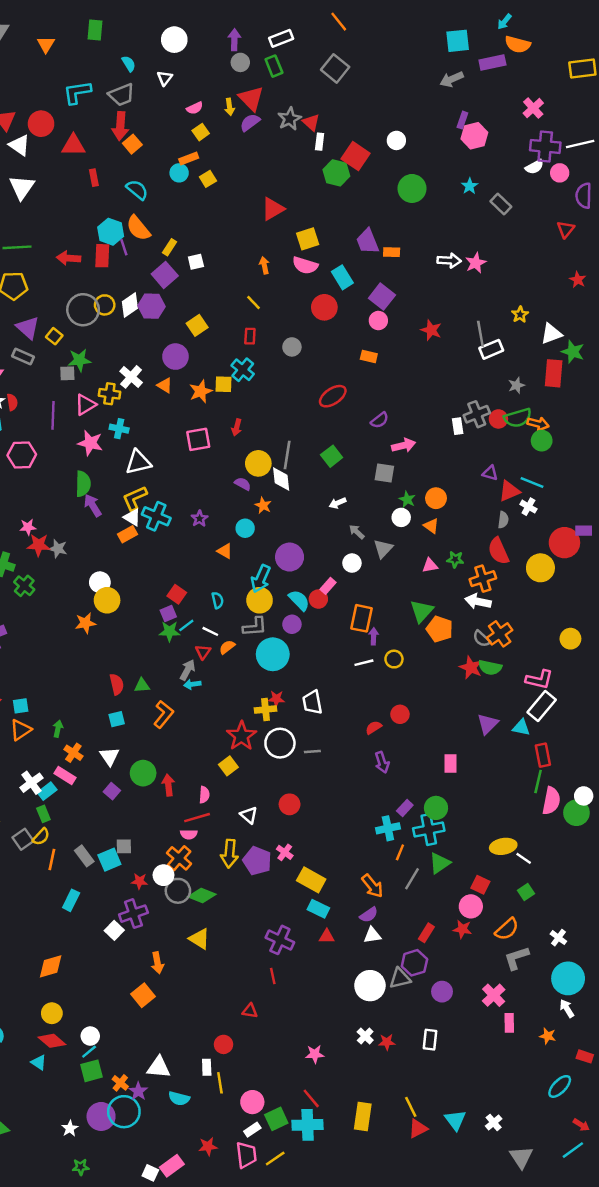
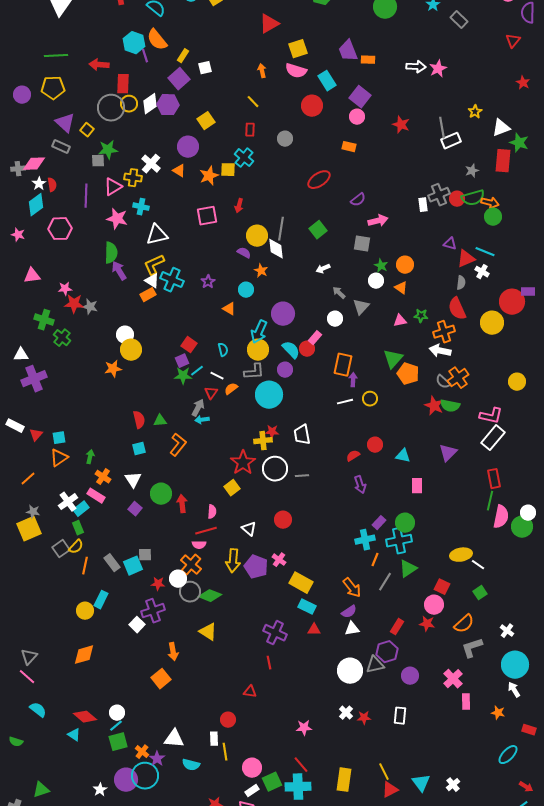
red rectangle: (102, 256) -> (123, 84), moved
cyan triangle: (521, 727) -> (403, 456), moved
yellow circle: (52, 1013) -> (85, 611), moved

